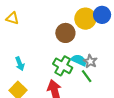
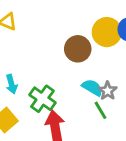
green cross: (63, 66) -> (42, 99), moved

